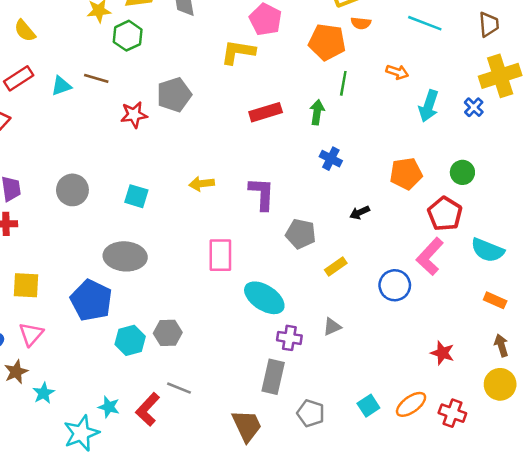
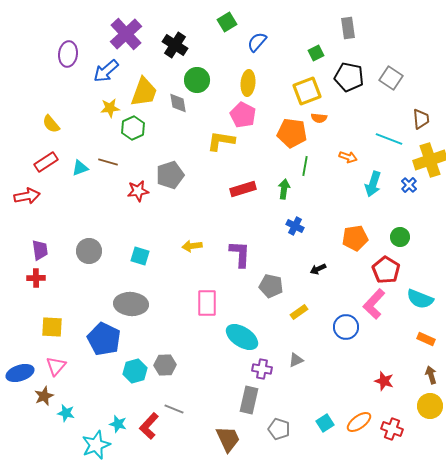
cyan line: (425, 23) -> (389, 139), moved
cyan star: (44, 393) -> (66, 413), turned -30

